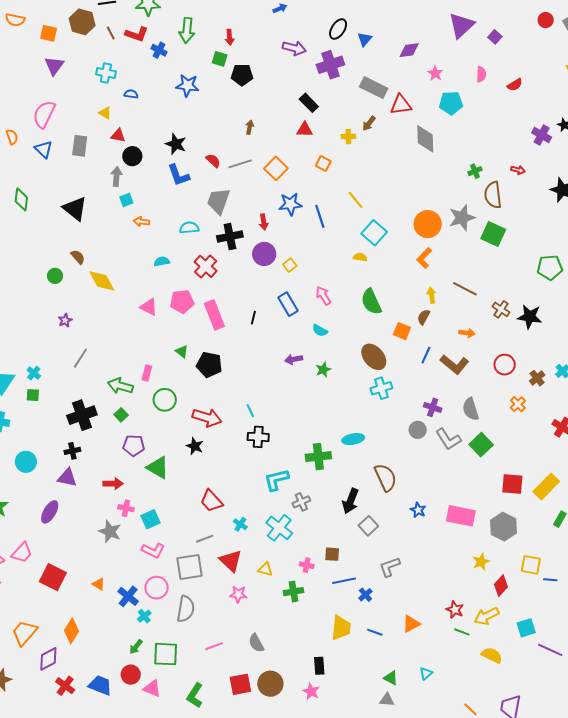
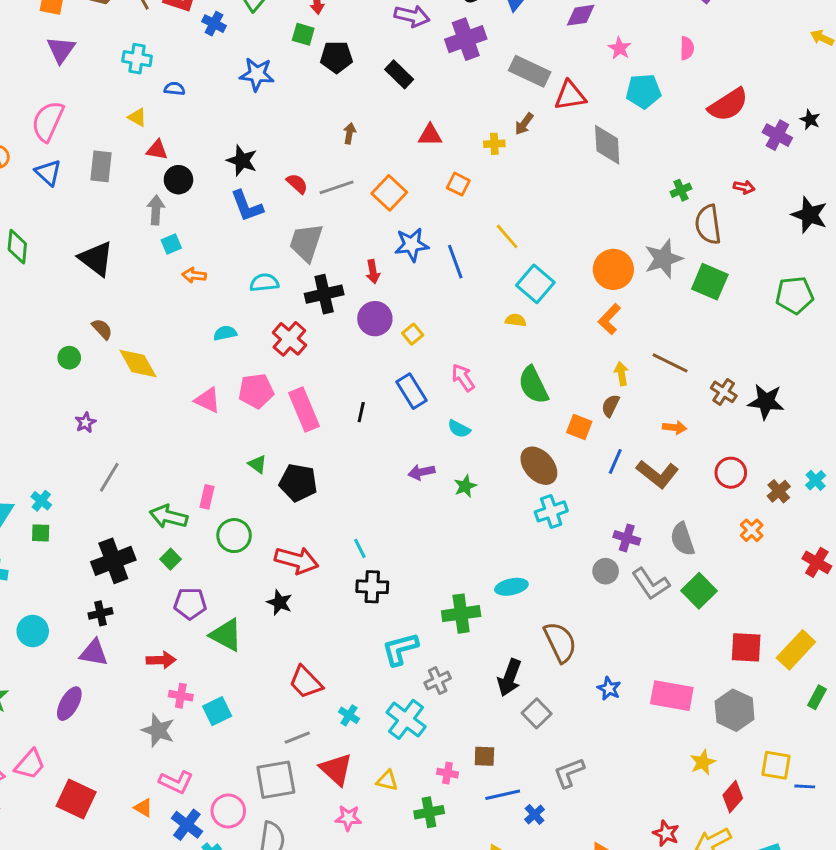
red semicircle: (515, 85) -> (728, 105), moved, size x1.8
black rectangle: (309, 103) -> (399, 74), moved
green pentagon: (550, 267) -> (795, 295), moved
pink L-shape: (153, 550) -> (176, 782), moved

